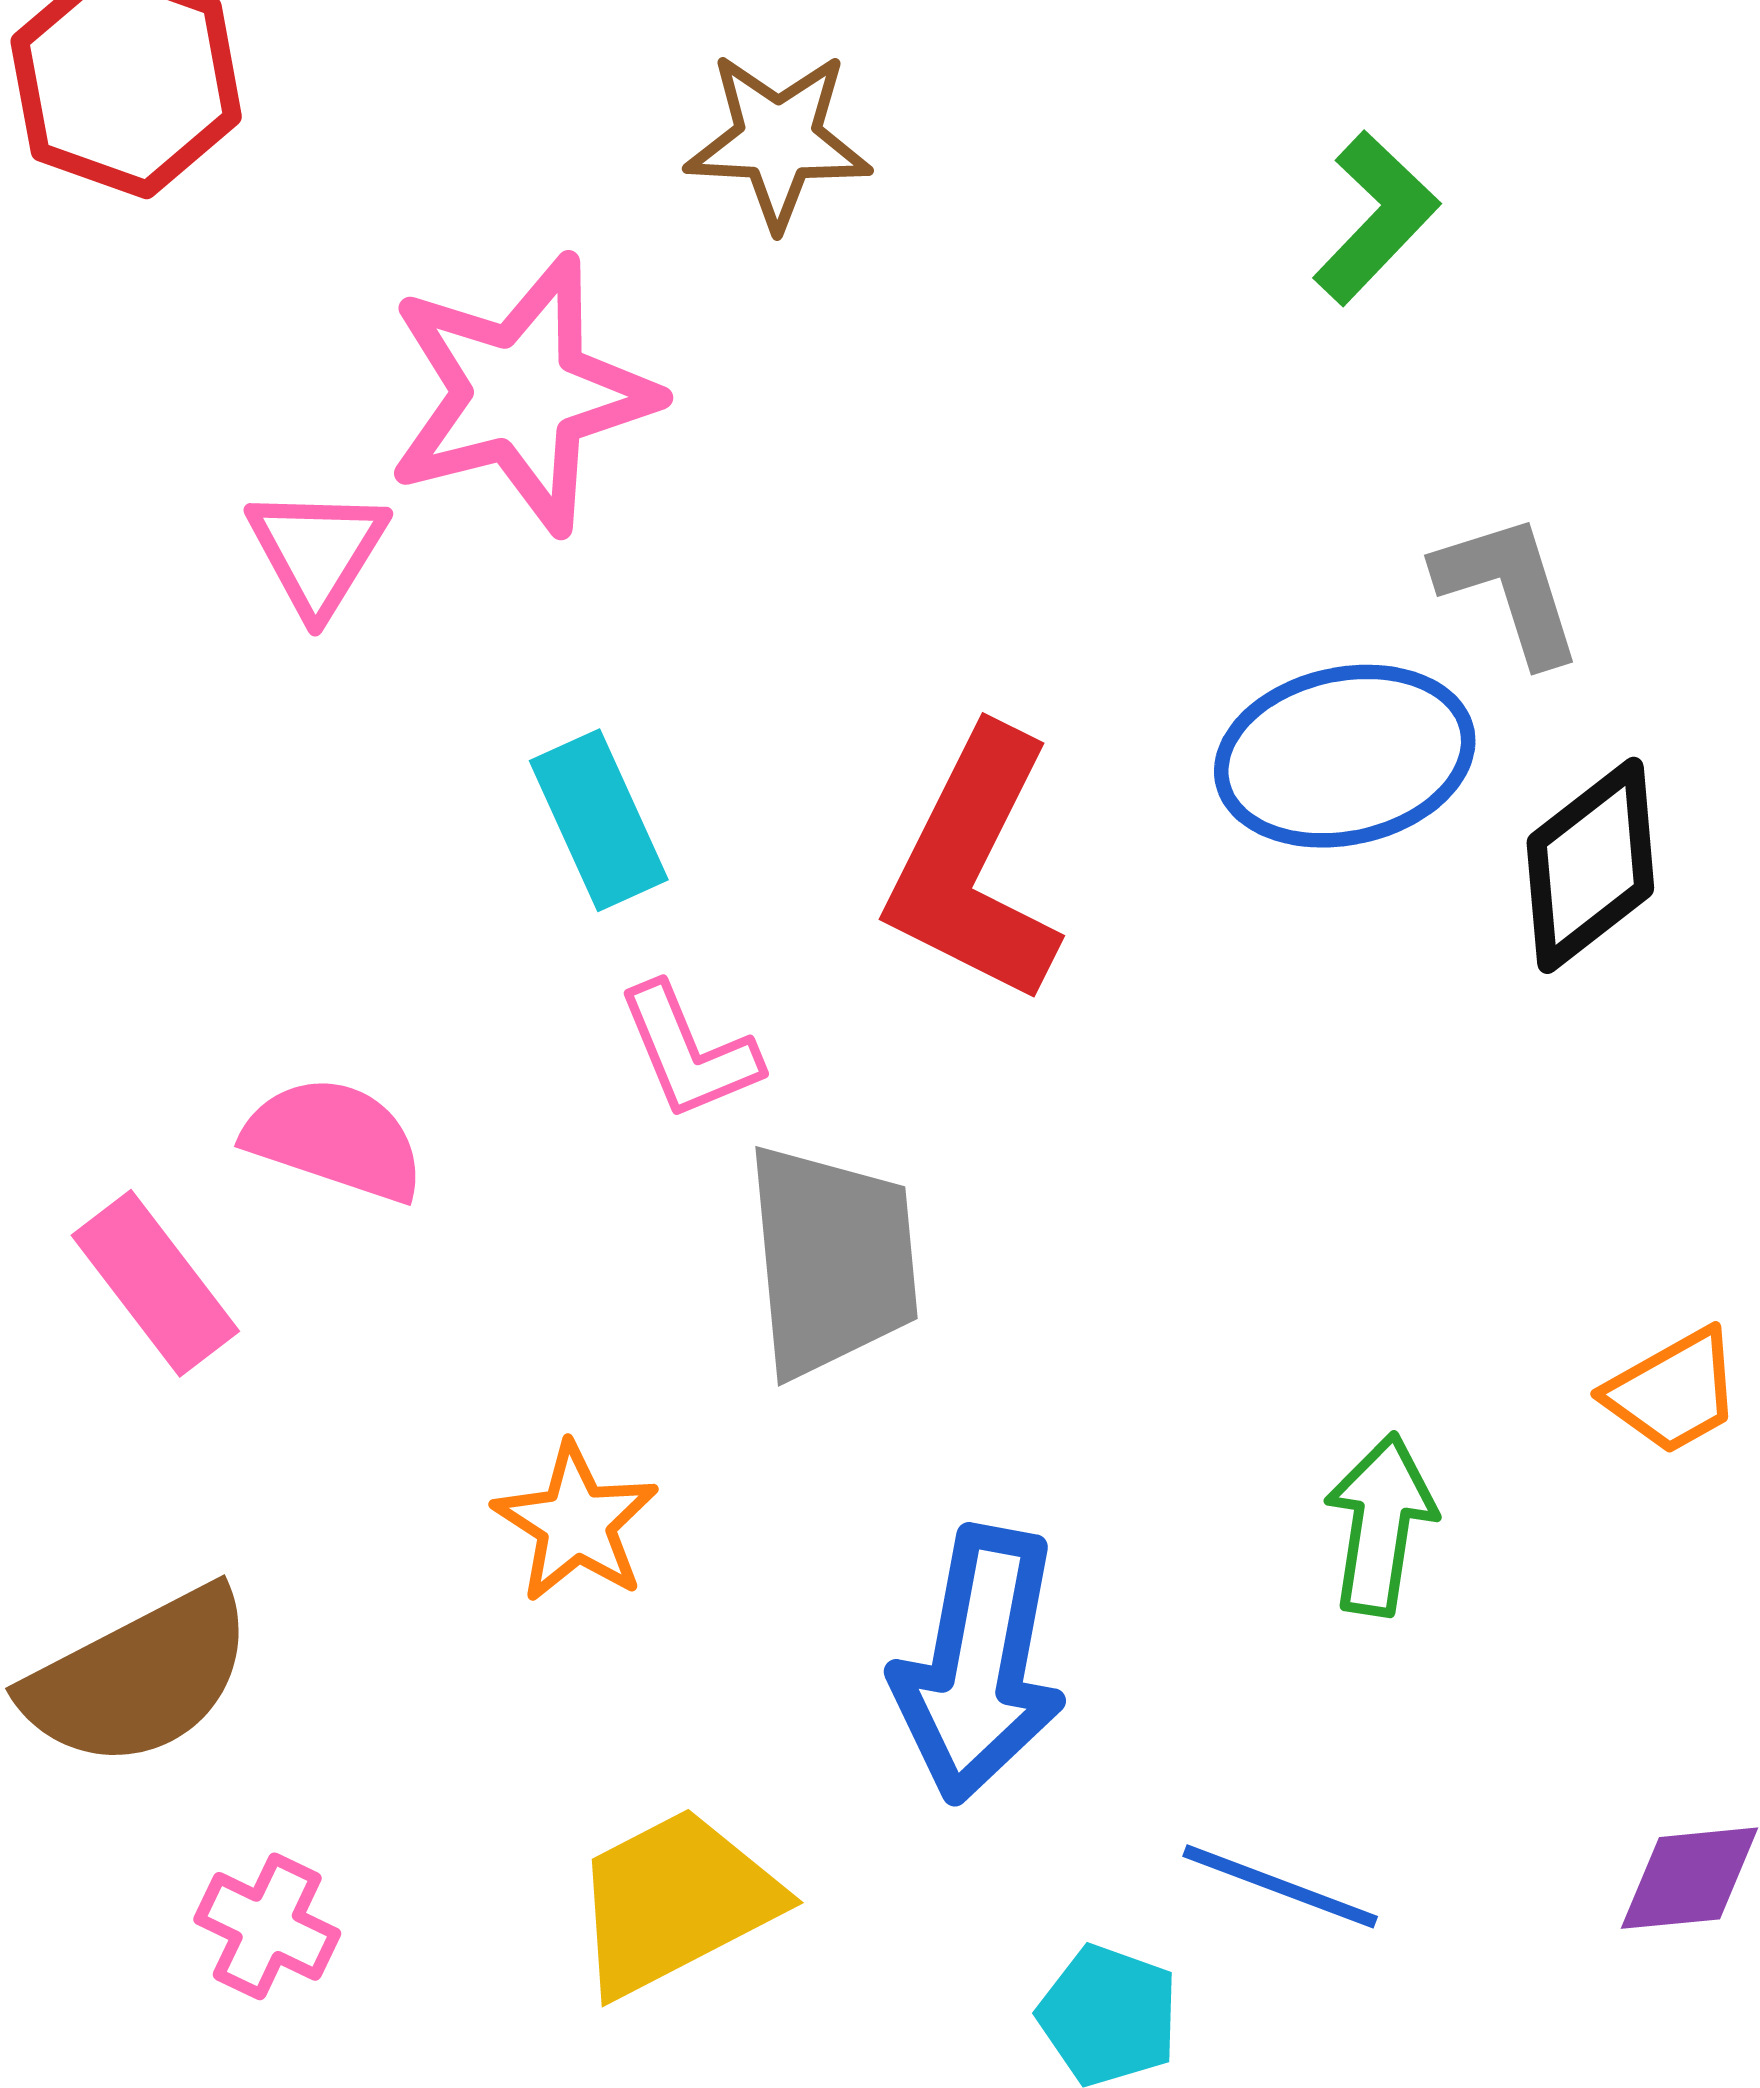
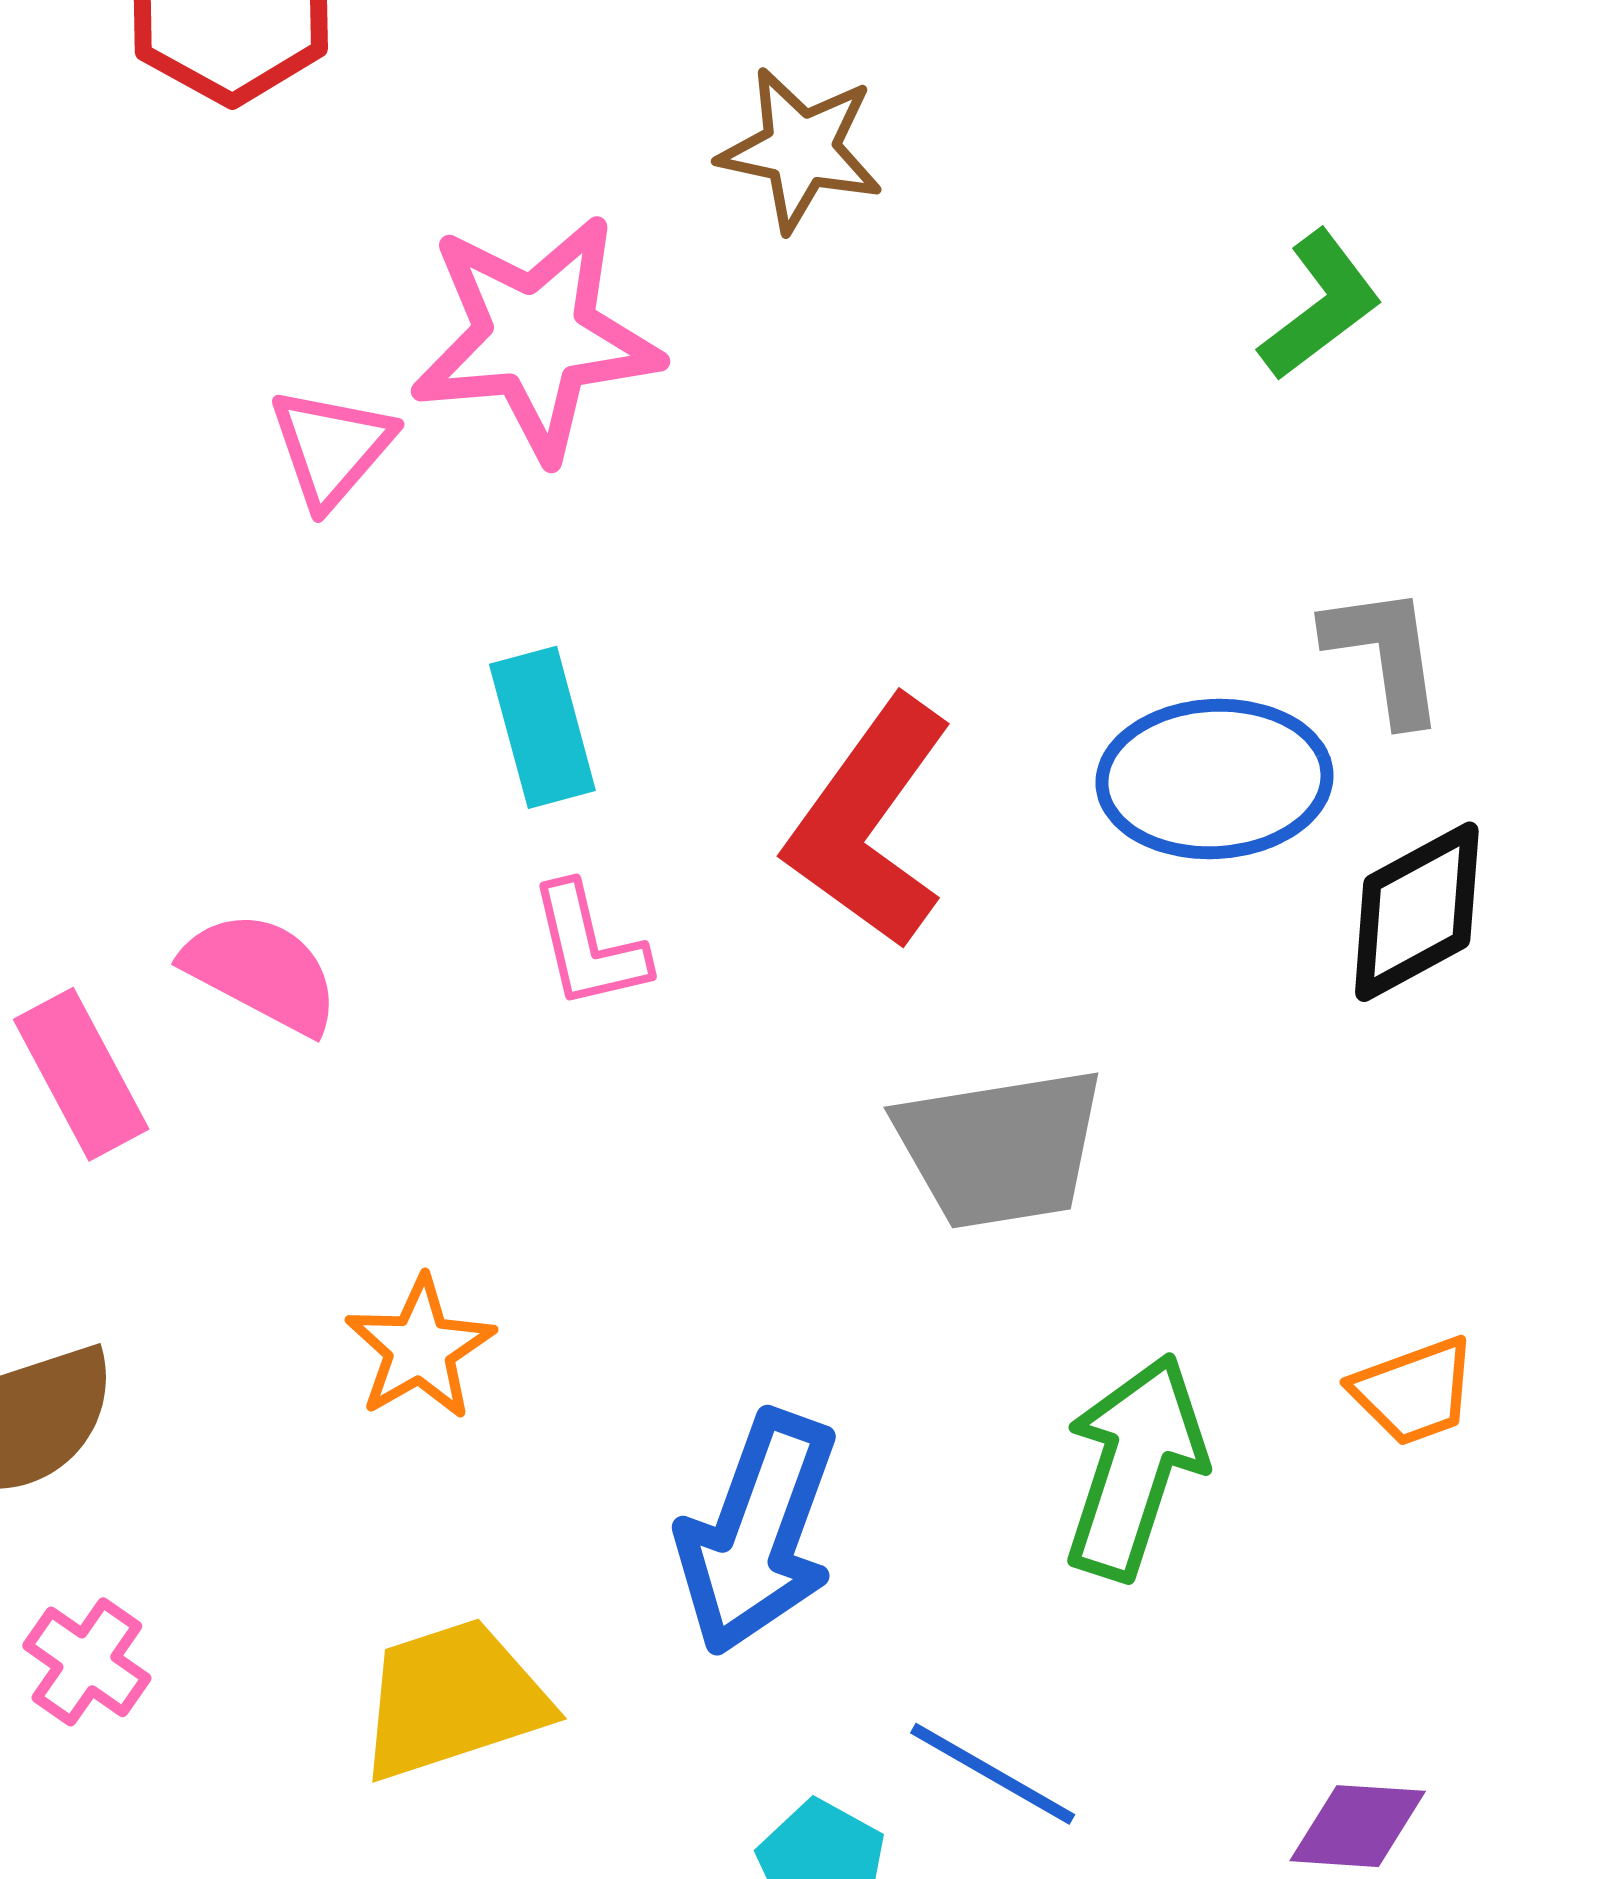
gray trapezoid: (832, 1260) -> (1000, 1148), moved, turned 77
green arrow: (1380, 1524) -> (1134, 1467), size x1.4

